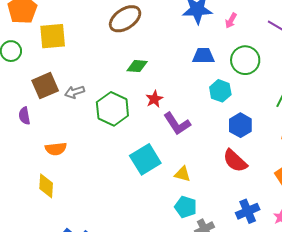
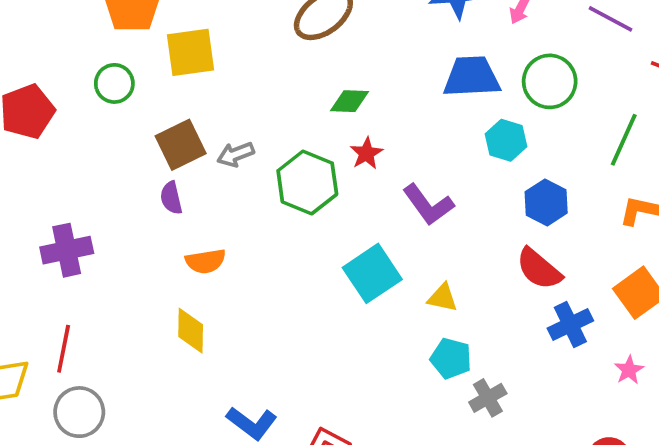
blue trapezoid: (203, 56) -> (472, 77), size x1.4
red star: (154, 99) -> (366, 153), moved
purple semicircle: (24, 116) -> (171, 198), moved
blue cross: (248, 211) -> (570, 325), moved

